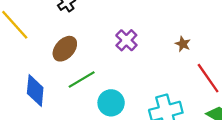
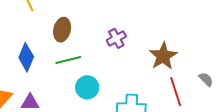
brown star: (183, 44) -> (163, 56), size x2.0
brown ellipse: (65, 49) -> (62, 30), turned -45

